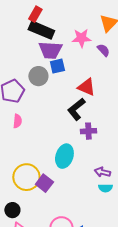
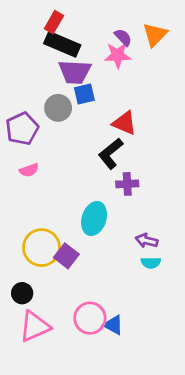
purple semicircle: (103, 50) -> (123, 37), moved
pink semicircle: (17, 121) -> (29, 170), turned 64

